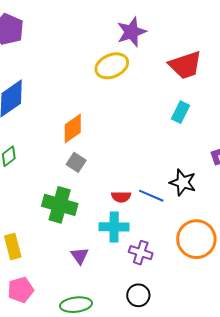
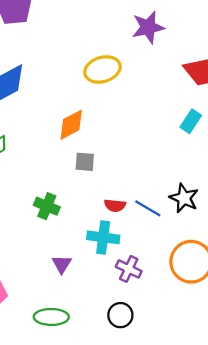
yellow ellipse: (112, 66) -> (102, 69), moved
gray square: (76, 162) -> (85, 162), moved, turned -36
green cross: (60, 205) -> (47, 206), size x0.7

